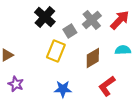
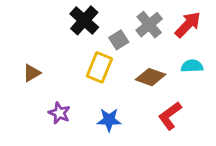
brown diamond: (93, 58) -> (151, 77), turned 50
purple star: (16, 84) -> (59, 113), moved

